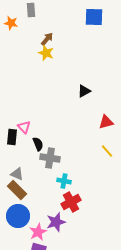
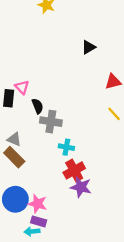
blue circle: (18, 216) -> (15, 199), moved
purple star: (56, 222) -> (81, 187), moved, turned 30
pink star: (38, 232) -> (38, 204), turned -30

